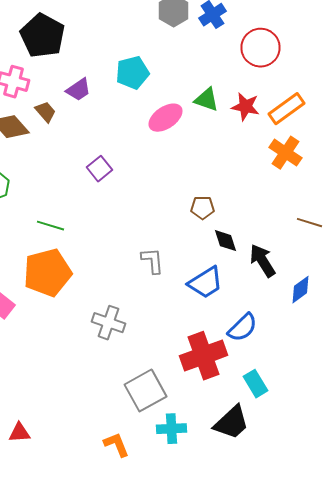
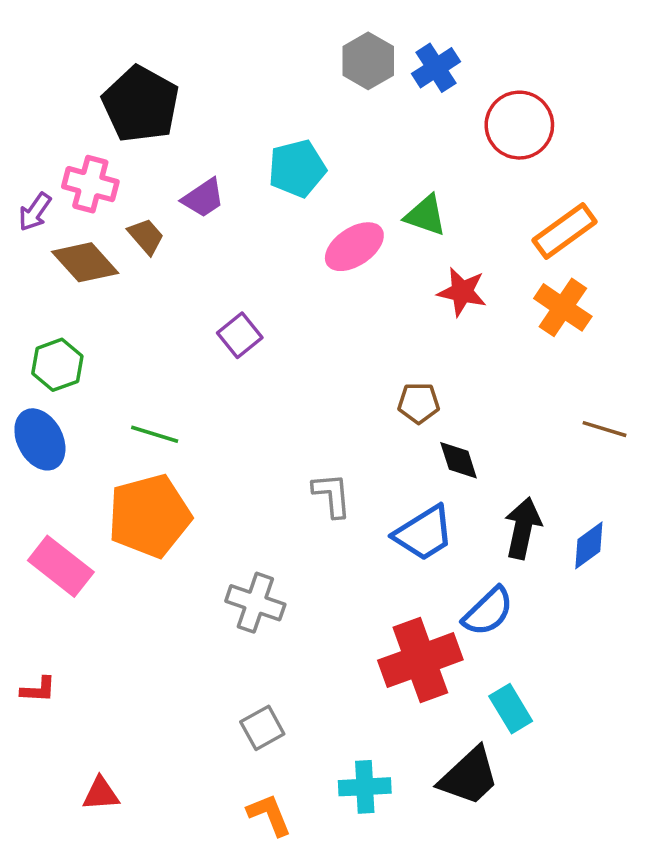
red star: (246, 107) -> (462, 292), moved
black arrow: (262, 261) -> (523, 528), moved, turned 44
gray square: (146, 391) -> (262, 728), moved, size x0.6

